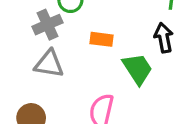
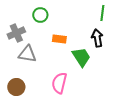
gray cross: (47, 25) -> (16, 33), moved

